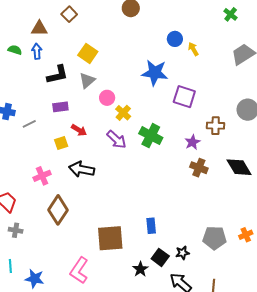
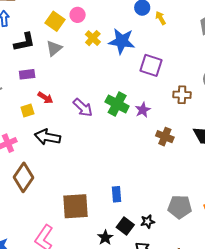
pink circle: (107, 98) -> (78, 15), moved
yellow cross: (123, 113) -> (93, 38), moved
purple star: (192, 142) -> (143, 110), moved

